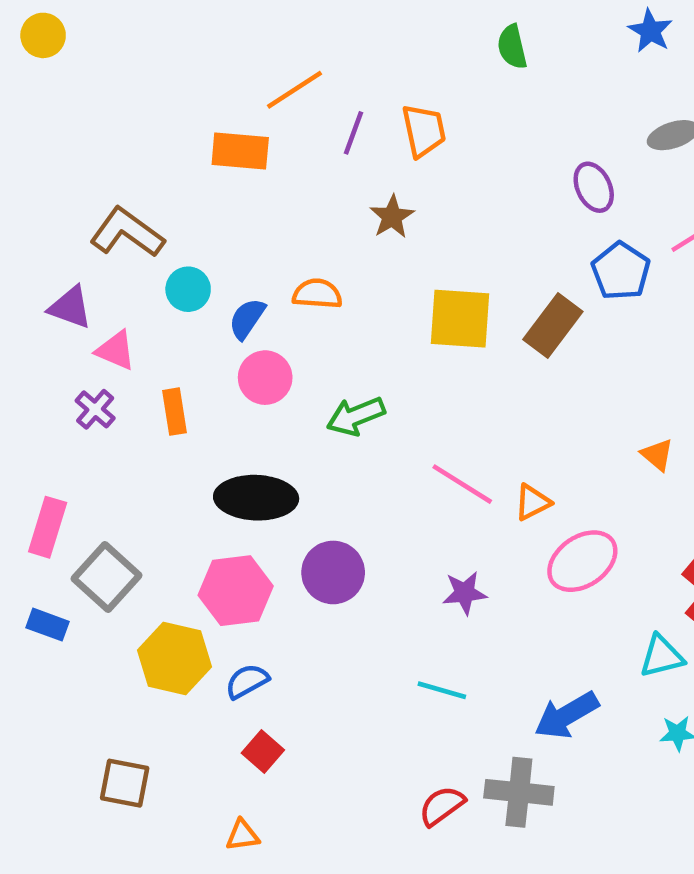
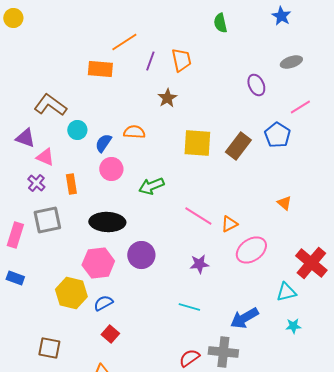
blue pentagon: (621, 271) -> (277, 135), moved
gray square: (107, 577) -> (47, 220), moved, turned 36

